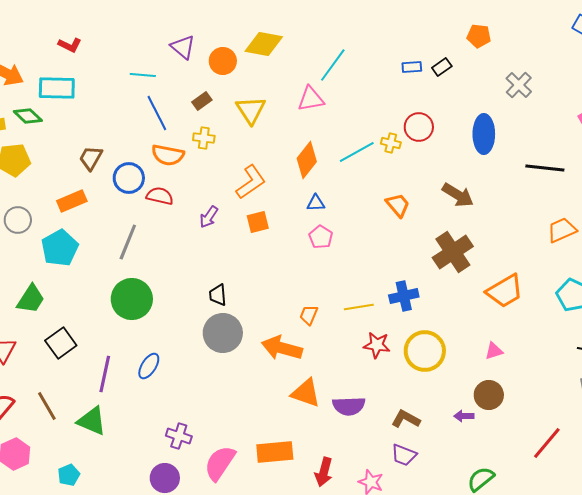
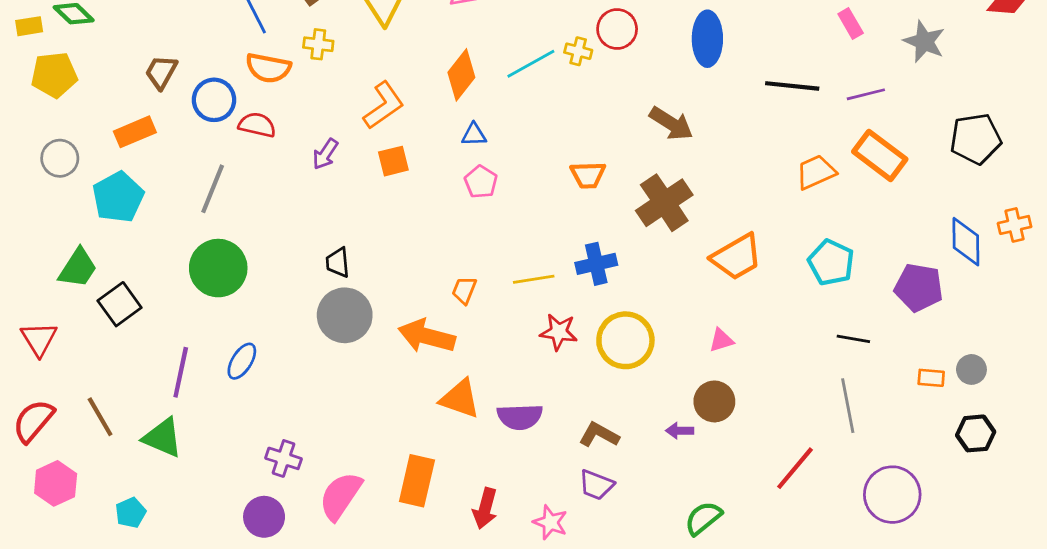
orange trapezoid: (398, 205) -> (588, 175), moved, turned 128
black square: (61, 343) -> (120, 304), moved
orange rectangle: (275, 452) -> (417, 481), turned -72

